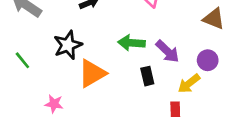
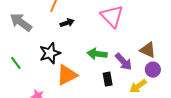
brown triangle: (214, 19) -> (148, 50), moved

